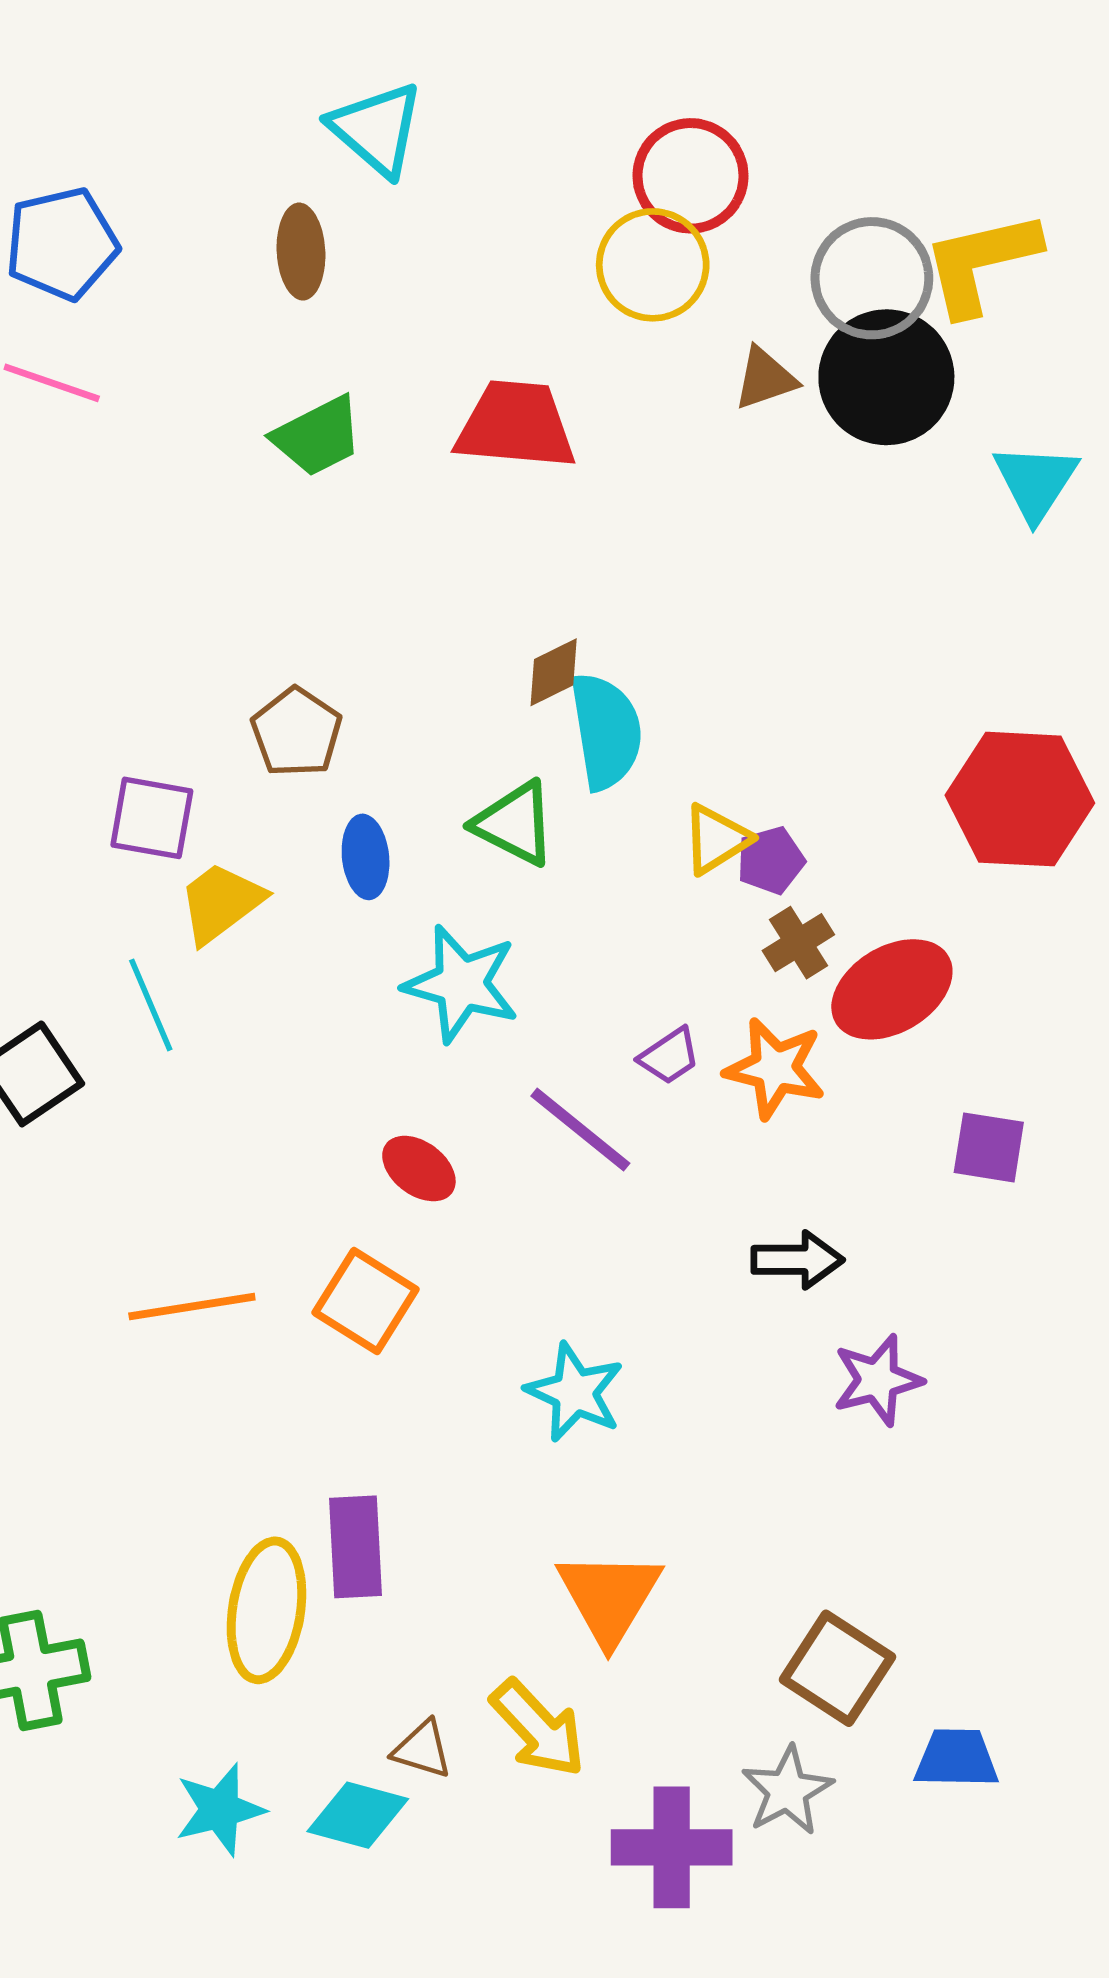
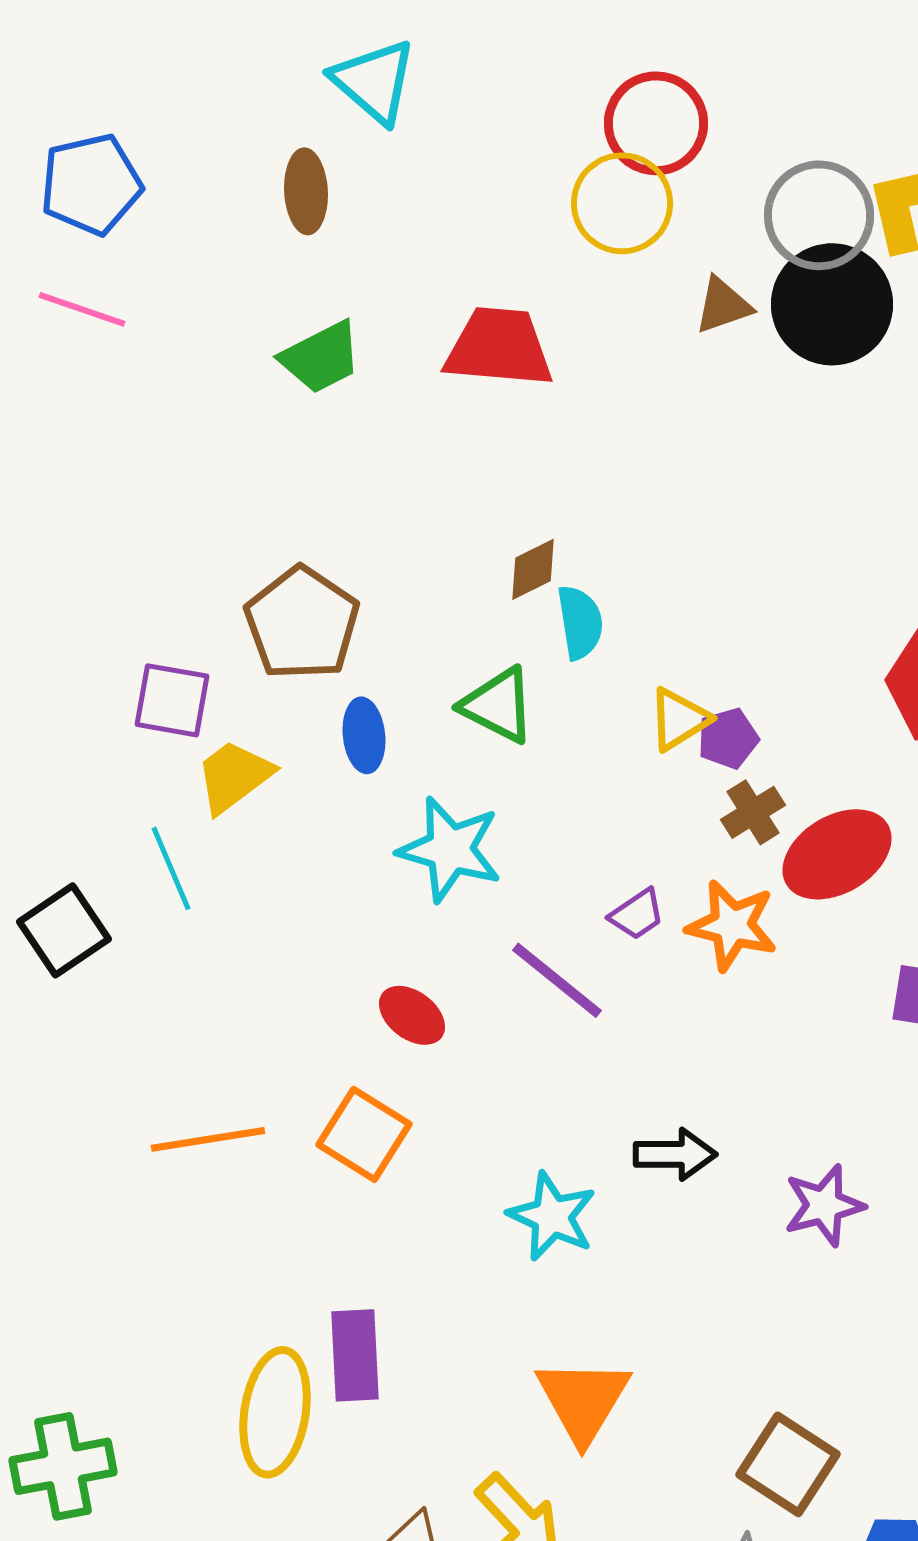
cyan semicircle: (606, 731) -> (580, 622), size x0.7
brown pentagon: (297, 732) -> (302, 623), size x1.4
black arrow: (797, 1260) -> (675, 1154), moved

